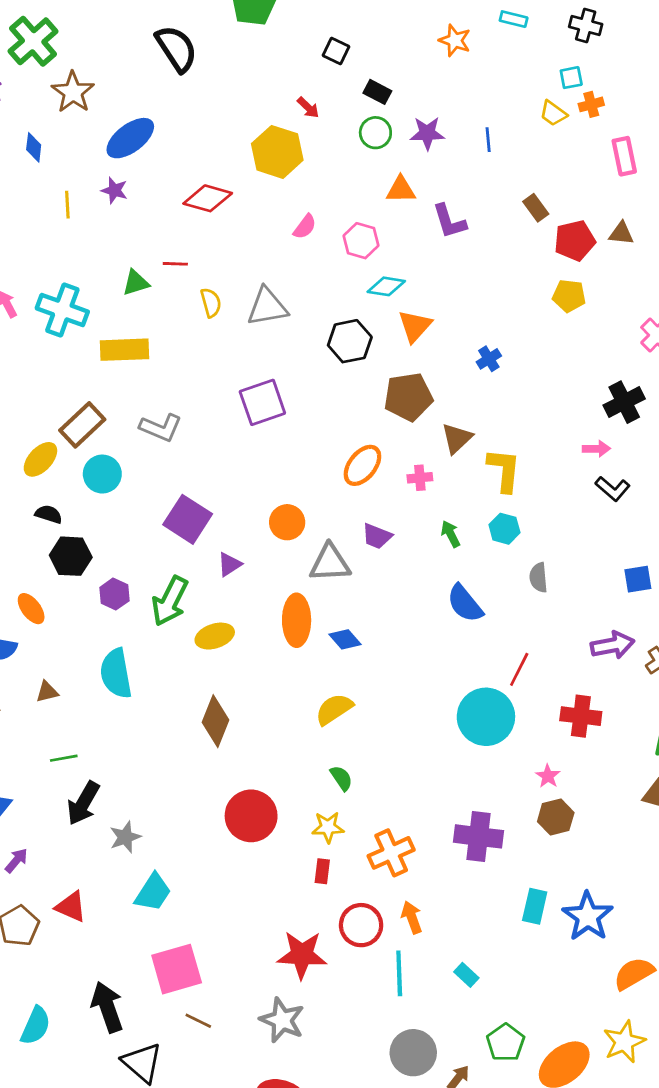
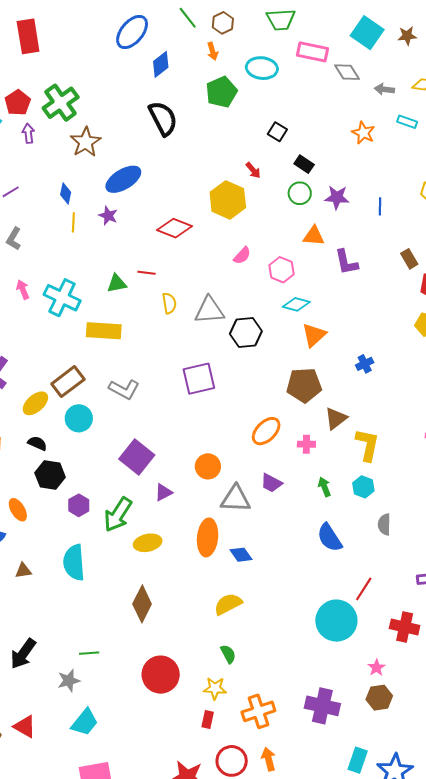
blue diamond: (34, 147) -> (66, 194), moved
black hexagon: (350, 341) -> (246, 333), moved
green line: (64, 758) -> (89, 653), moved
black arrow: (83, 803) -> (23, 654), moved

